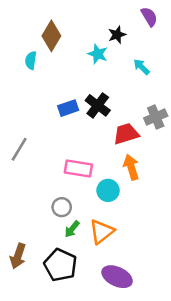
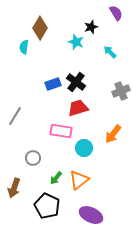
red trapezoid: (126, 134) -> (78, 108), moved
orange arrow: (131, 167) -> (113, 134), moved, turned -126
gray circle: (62, 207) -> (33, 158), moved
brown arrow: (18, 256) -> (14, 188), moved

